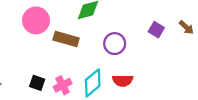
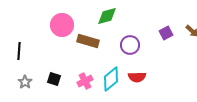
purple square: (156, 30) -> (166, 33), turned 32
black square: (37, 83) -> (54, 79), moved

